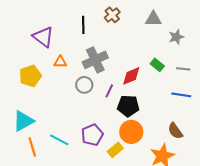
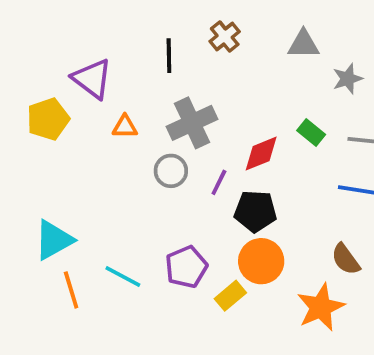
yellow pentagon: (30, 76) -> (48, 119), moved

